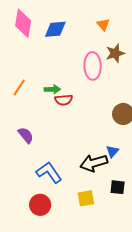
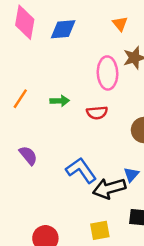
red semicircle: (64, 100) -> (97, 113), moved
blue L-shape: (49, 172) -> (81, 170), moved

